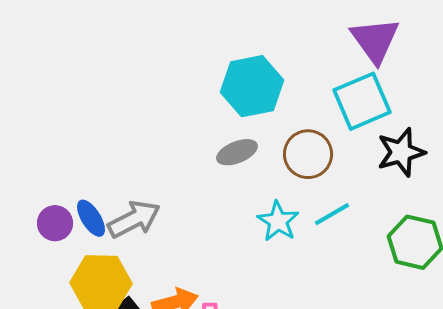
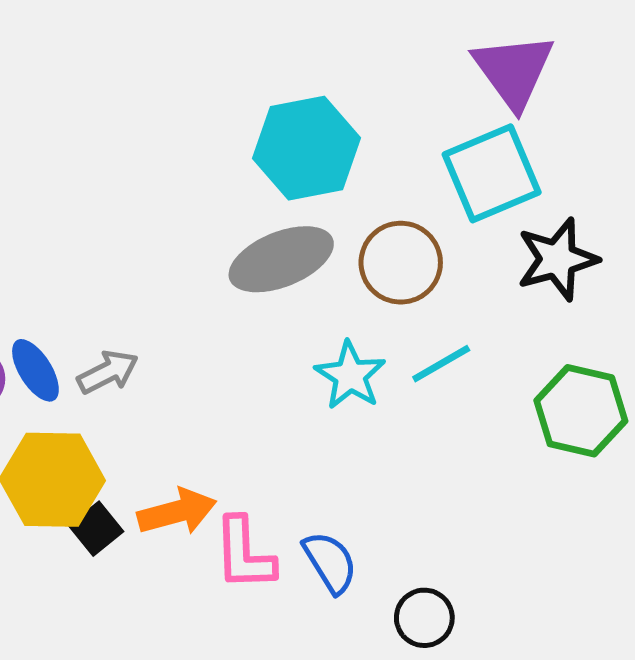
gray ellipse: (237, 152) -> (281, 259), size x1.5
gray arrow: (134, 219) -> (108, 372), size x0.7

